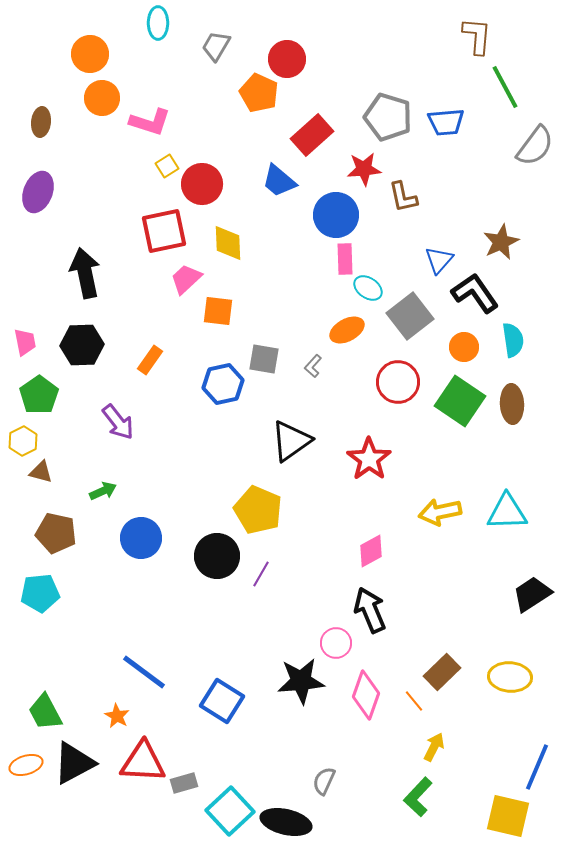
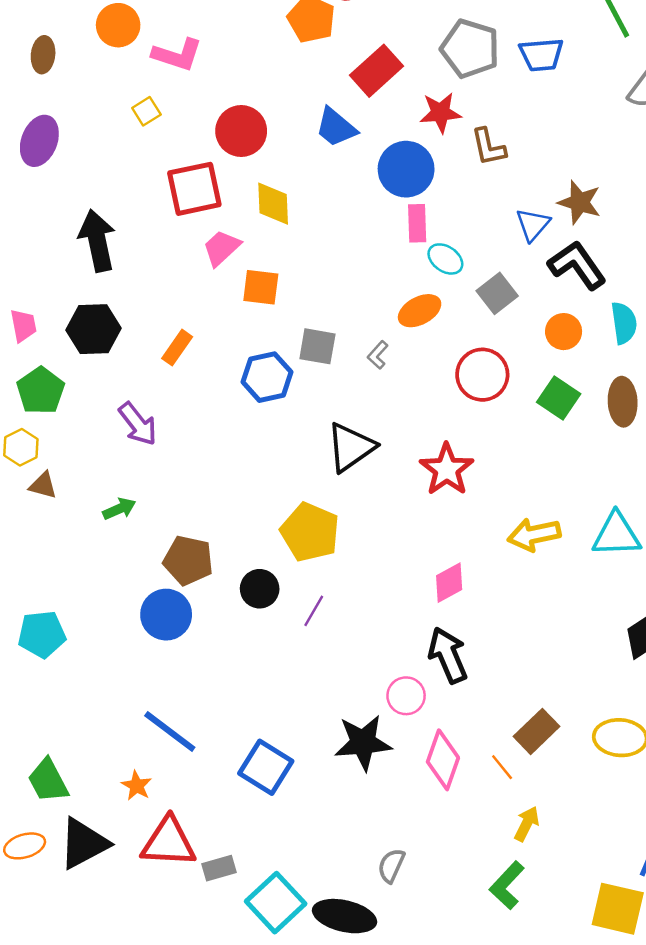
yellow square: (167, 166) -> (146, 111), moved
brown star: (501, 242) -> (580, 202), moved, turned -30
gray square: (410, 316) -> (497, 293), size x0.7
green square: (460, 401) -> (559, 398), size x0.7
brown pentagon: (56, 533) -> (188, 560), moved
blue circle: (141, 538) -> (166, 615), moved
black circle: (217, 556) -> (260, 589), size x0.7

